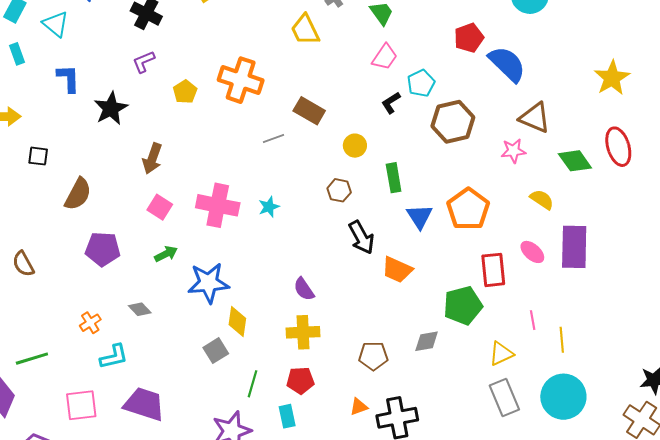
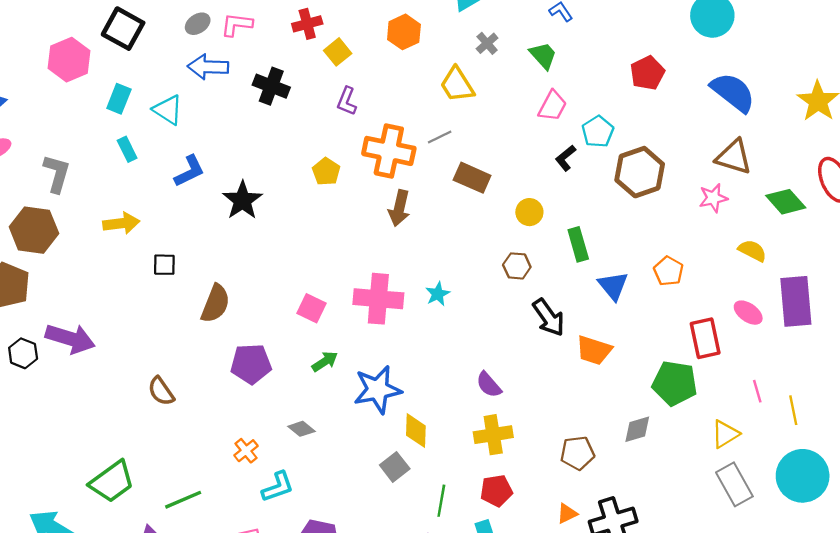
purple L-shape: (144, 62) -> (347, 101), moved, turned -40
blue semicircle: (507, 64) -> (733, 92), moved
blue L-shape: (68, 78) -> (189, 171), turned 72
gray line: (274, 139) -> (440, 137), moved
brown arrow: (152, 158) -> (399, 208), moved
orange pentagon: (468, 209) -> (668, 271), size x0.6
green pentagon: (463, 305) -> (675, 383), turned 30

